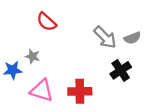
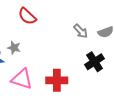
gray arrow: (105, 37) -> (81, 31), size x0.7

